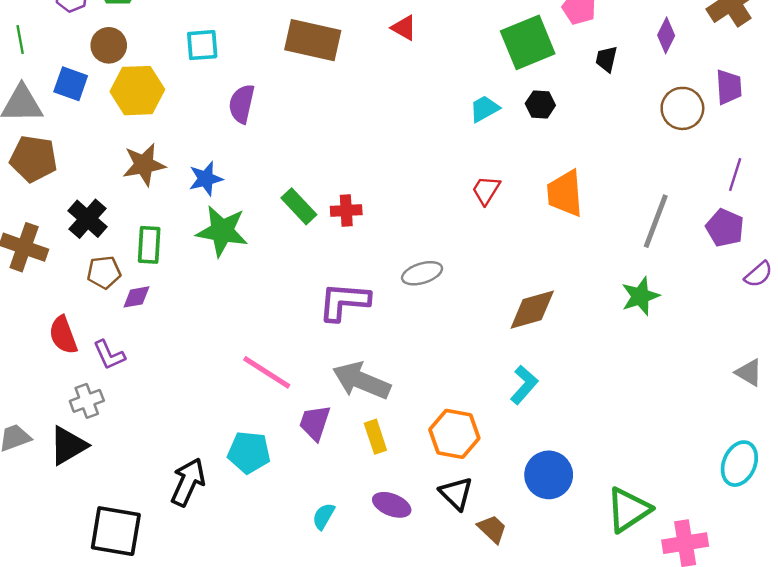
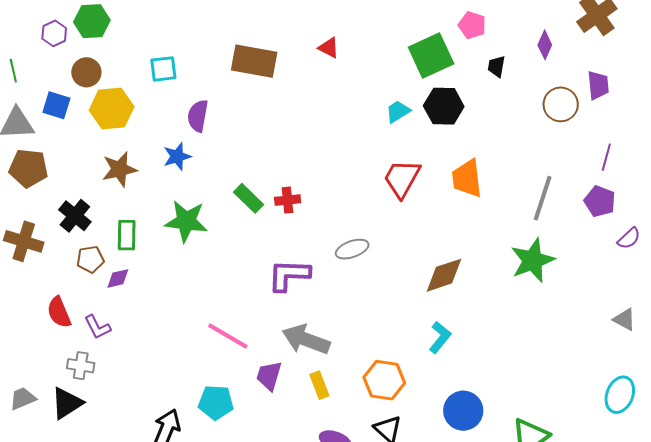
black hexagon: (540, 104) -> (444, 106), size x1.6
blue star: (206, 179) -> (177, 157), moved
red trapezoid: (486, 190) -> (402, 178), size x1.6
green star: (640, 296) -> (533, 260), size x1.4
gray cross: (87, 401) -> (81, 366), turned 32

